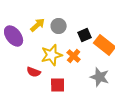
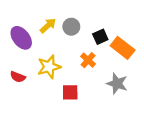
yellow star: (52, 55) -> (49, 67), moved
red semicircle: (34, 72) -> (18, 77), moved

